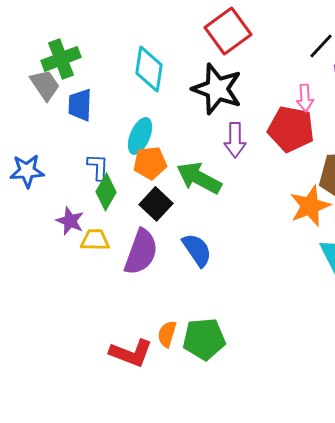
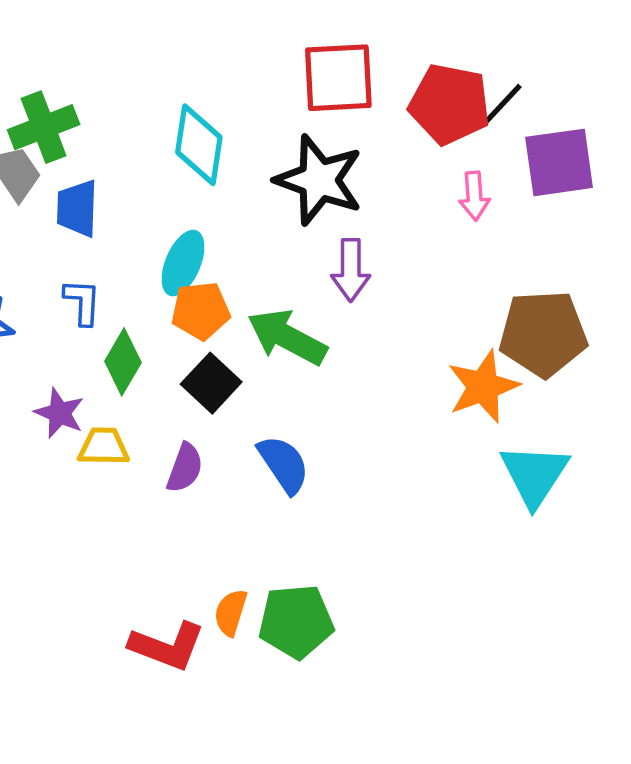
red square: (228, 31) -> (338, 78), turned 33
red pentagon: (291, 129) -> (450, 104), moved
blue L-shape: (98, 167) -> (82, 302), moved
purple semicircle: (141, 252) -> (185, 468), size x0.6

